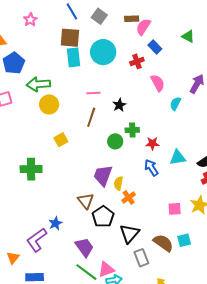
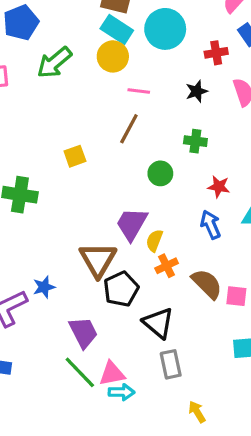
cyan rectangle: (73, 57) -> (117, 29), turned -60
green arrow: (38, 84) -> (54, 63), turned -45
yellow circle: (49, 104) -> (113, 56), moved
black star: (119, 105) -> (197, 91), moved
green cross: (132, 130) -> (195, 141), moved
brown triangle: (86, 201) -> (98, 260), size x1.4
black triangle: (129, 234) -> (158, 323), turned -40
brown semicircle: (163, 243) -> (207, 284), moved

